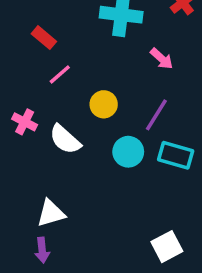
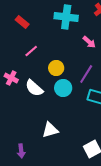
red rectangle: (44, 38) -> (22, 22), moved
cyan circle: (128, 152) -> (63, 88), moved
white triangle: (51, 213) -> (50, 130), moved

